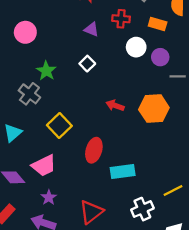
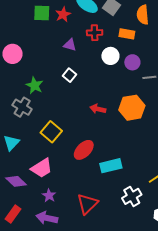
red ellipse: (94, 150) -> (84, 150), turned 35

